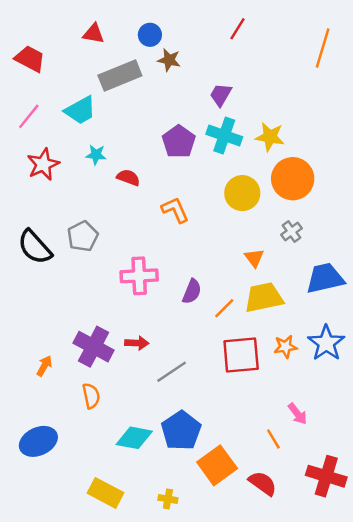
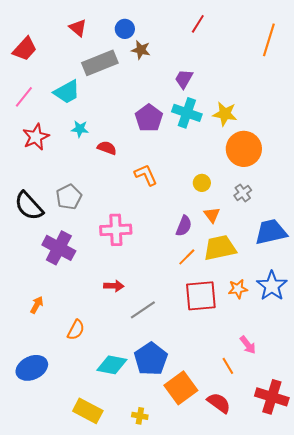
red triangle: (94, 34) -> (78, 28), turned 30
red trapezoid: (30, 59) -> (25, 49), turned 104
yellow circle: (242, 193) -> (202, 183), moved, size x0.6
purple semicircle: (192, 291) -> (184, 226), moved
purple cross: (94, 347) -> (59, 248), moved
orange semicircle: (91, 396) -> (76, 330), turned 40

